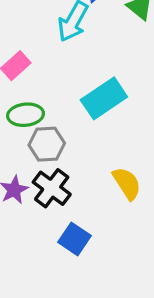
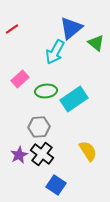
green ellipse: (26, 115) -> (46, 91), moved

